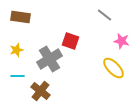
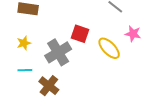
yellow ellipse: (114, 68) -> (109, 48), moved

